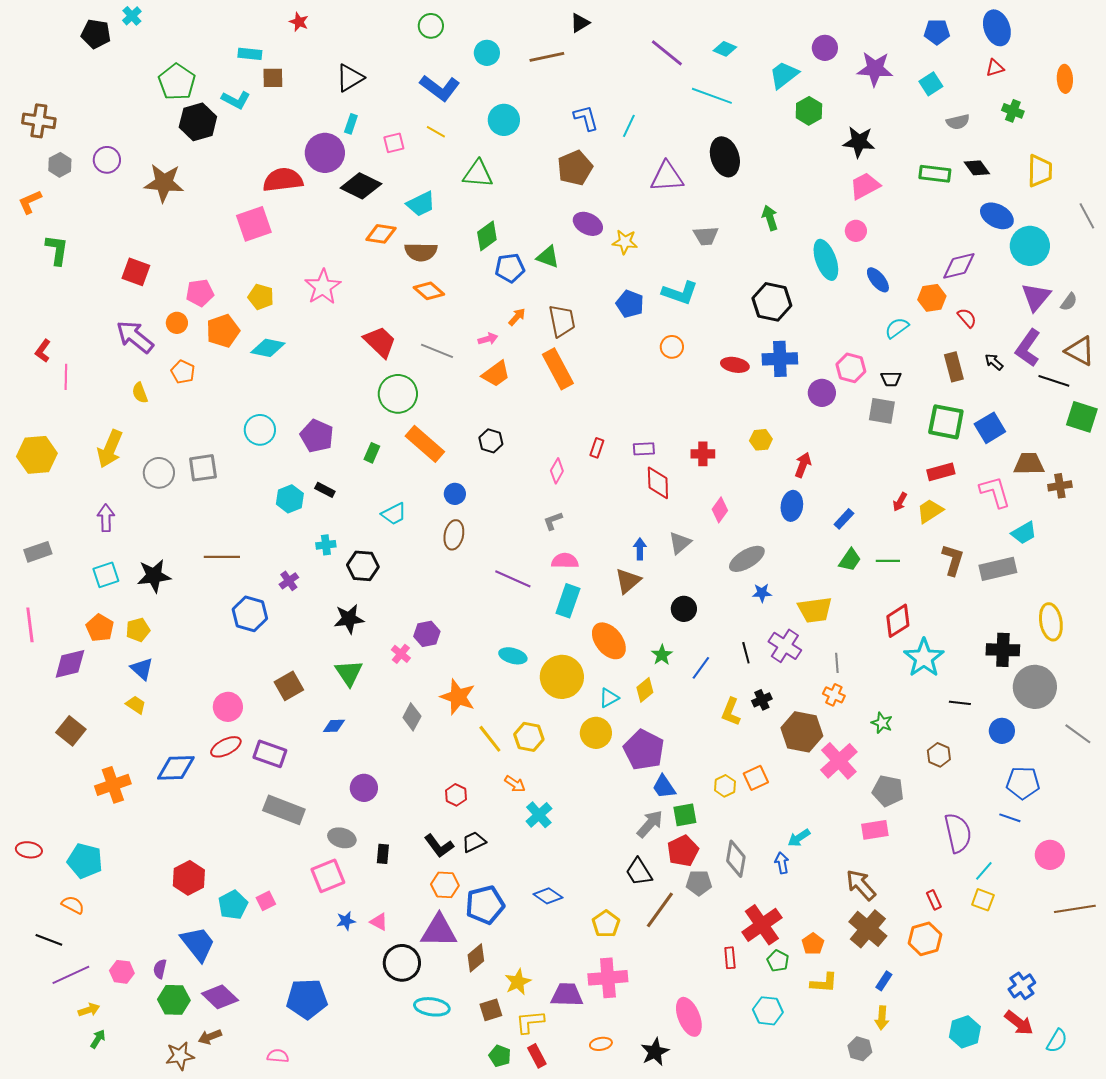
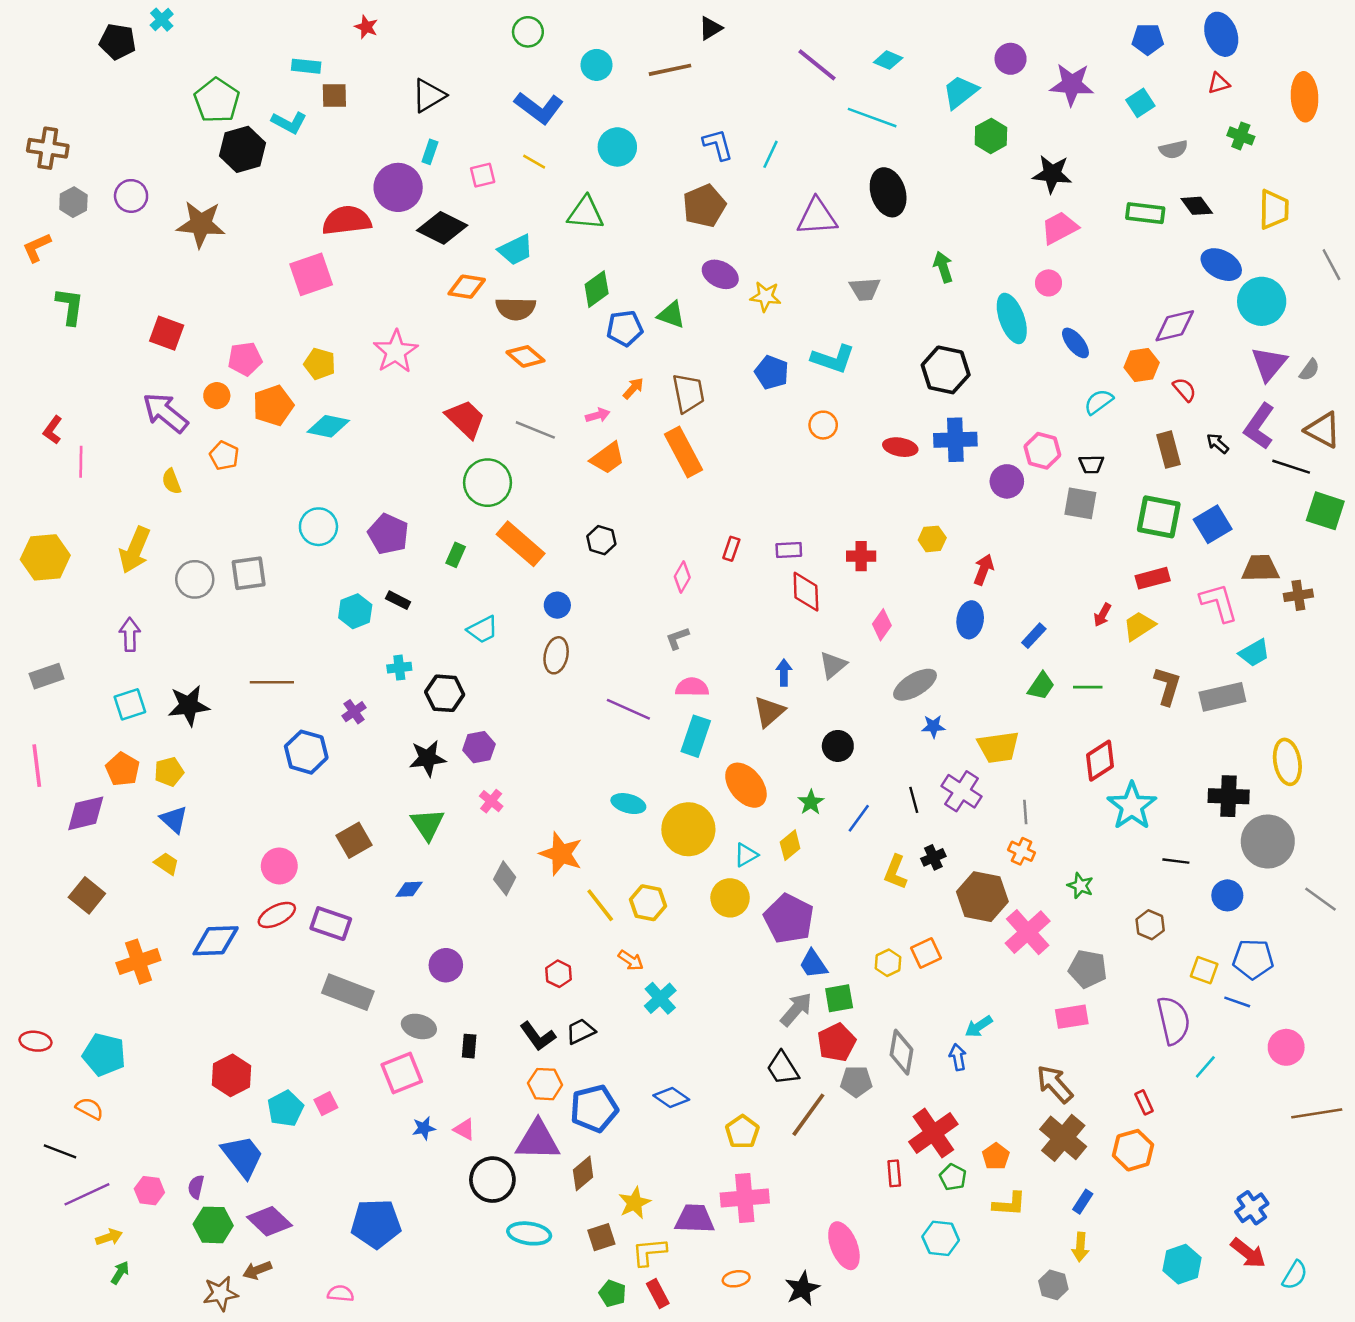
orange ellipse: (1065, 79) -> (1305, 97), size x1.4
purple hexagon: (427, 634) -> (479, 747), moved
yellow square: (983, 900) -> (1204, 970), moved

